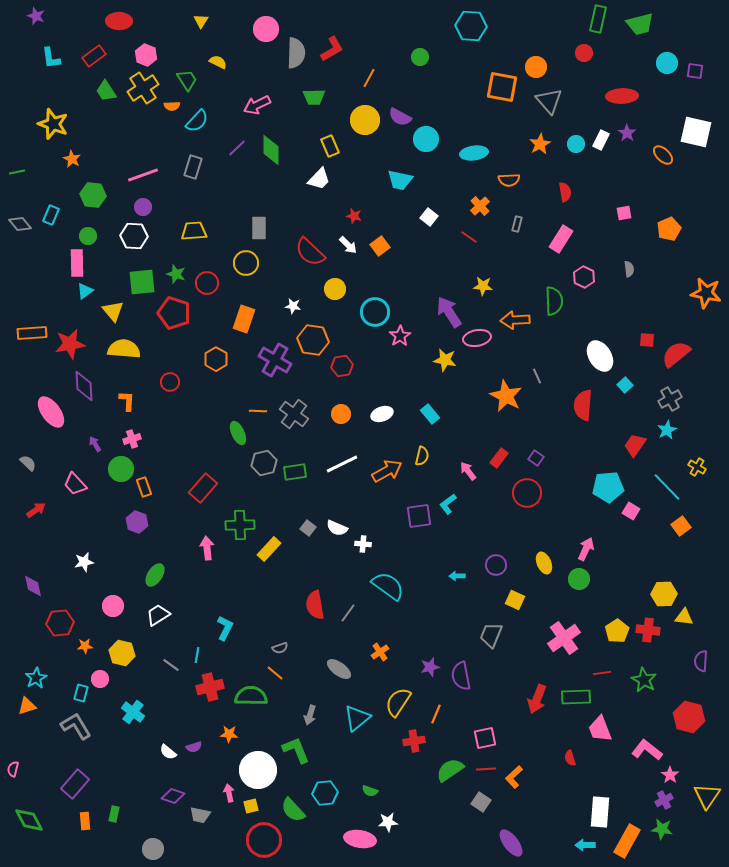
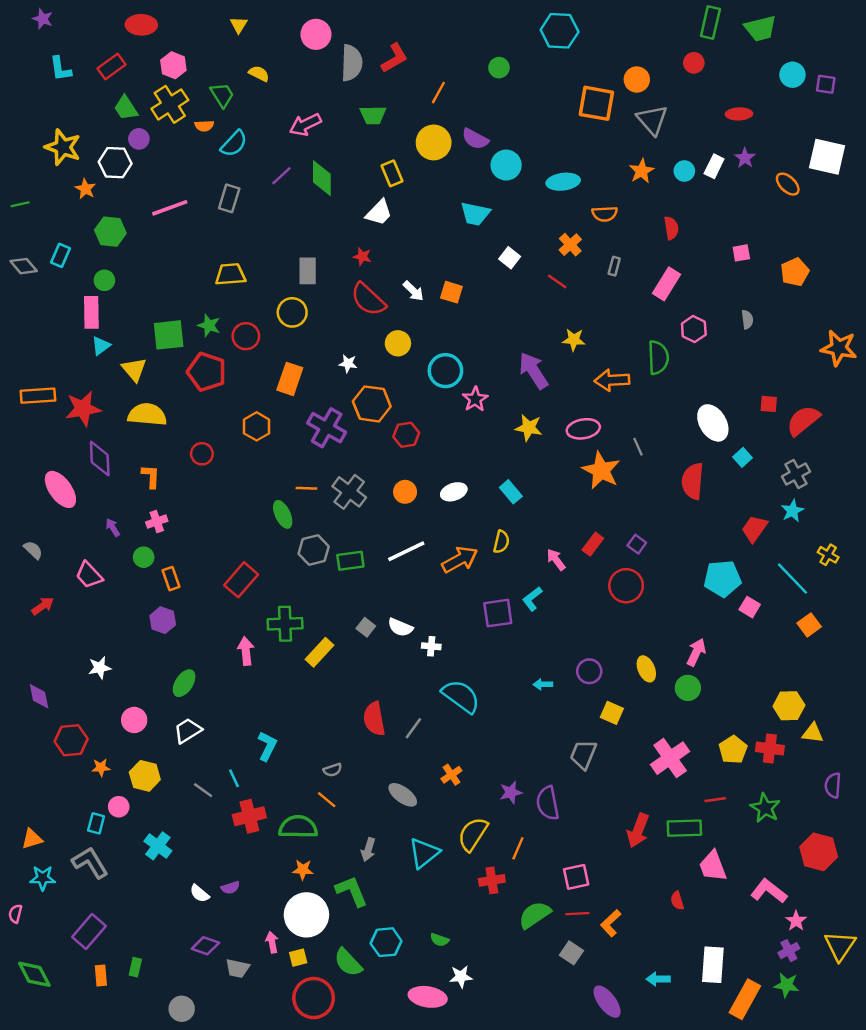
red ellipse: (622, 96) -> (739, 114), size x0.7
purple circle: (143, 207) -> (139, 139), moved
red star: (354, 216) -> (362, 257), moved
white hexagon: (134, 236) -> (115, 163), moved
orange square: (380, 246) -> (451, 292), turned -36
pink ellipse: (477, 338) -> (583, 429), moved
green circle: (121, 469) -> (144, 557), size x0.7
cyan line: (197, 655) -> (234, 778), turned -35
cyan star: (36, 678) -> (43, 878), moved, turned 30
orange star: (229, 734) -> (303, 870), moved
cyan arrow: (585, 845) -> (658, 979), moved

